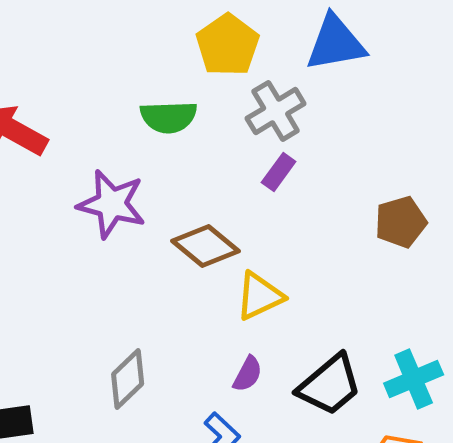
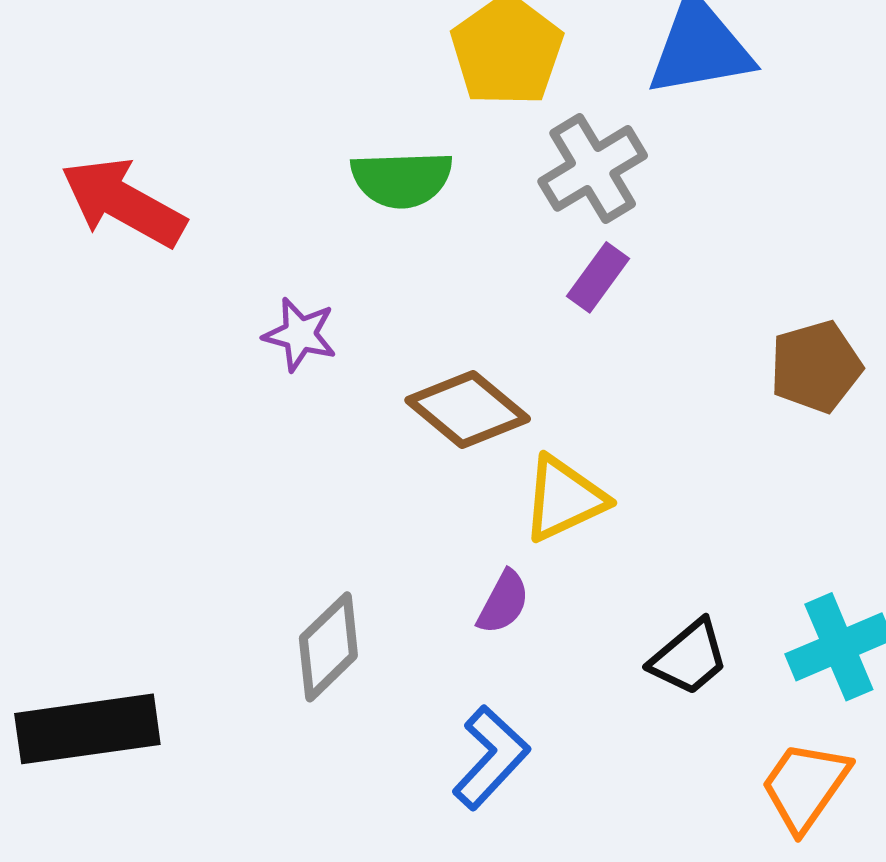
purple star: (112, 204) -> (300, 334), size x0.6
purple semicircle: (248, 374) -> (503, 602), moved
black trapezoid: (330, 385) -> (689, 658), size x0.7

